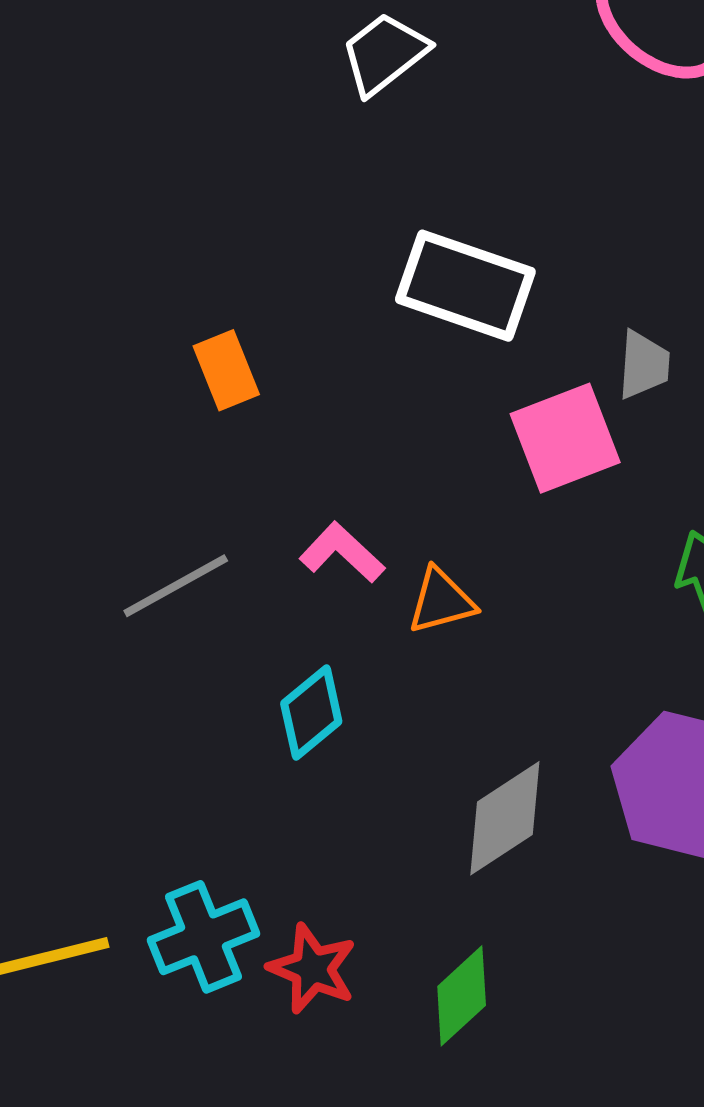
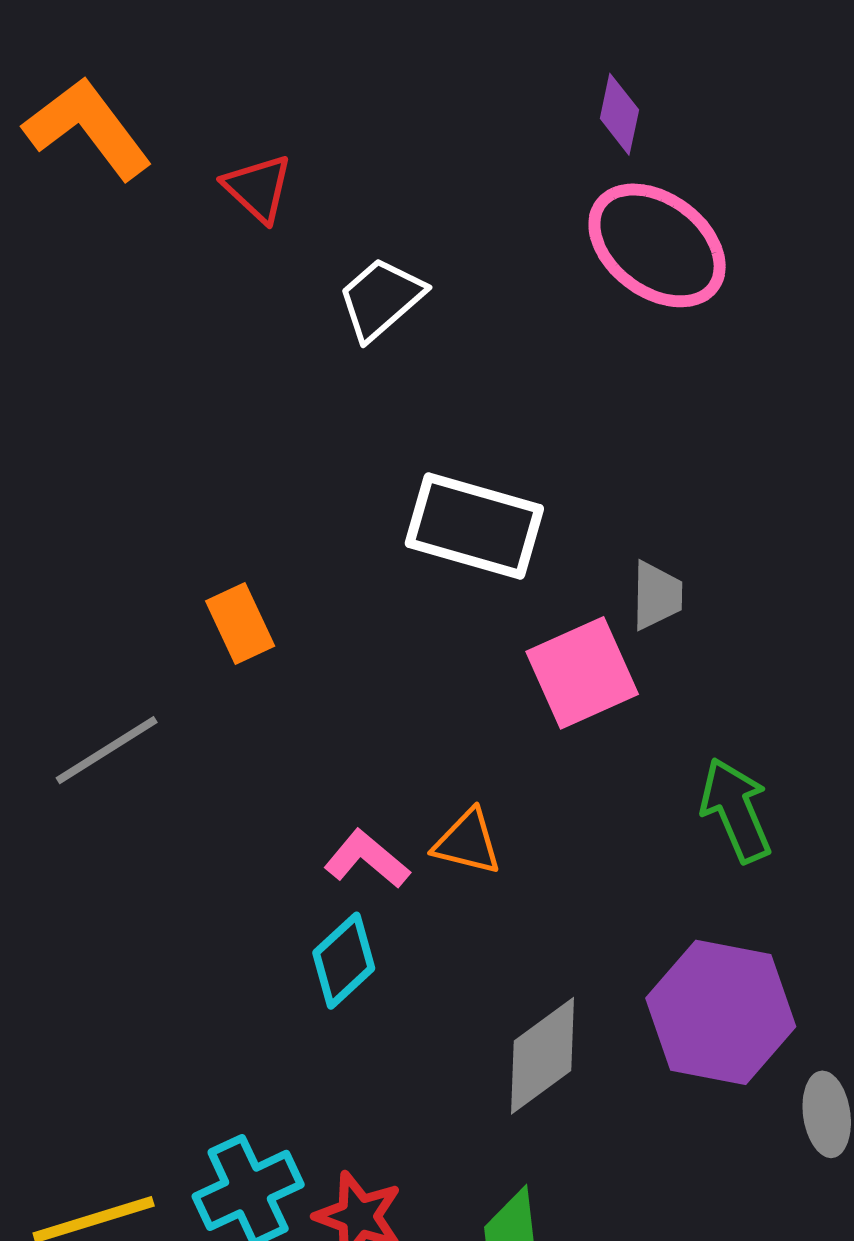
pink L-shape: (342, 552) -> (367, 859), moved
gray line: (176, 586) -> (107, 750), moved
orange triangle: (441, 601) -> (467, 842), turned 32

